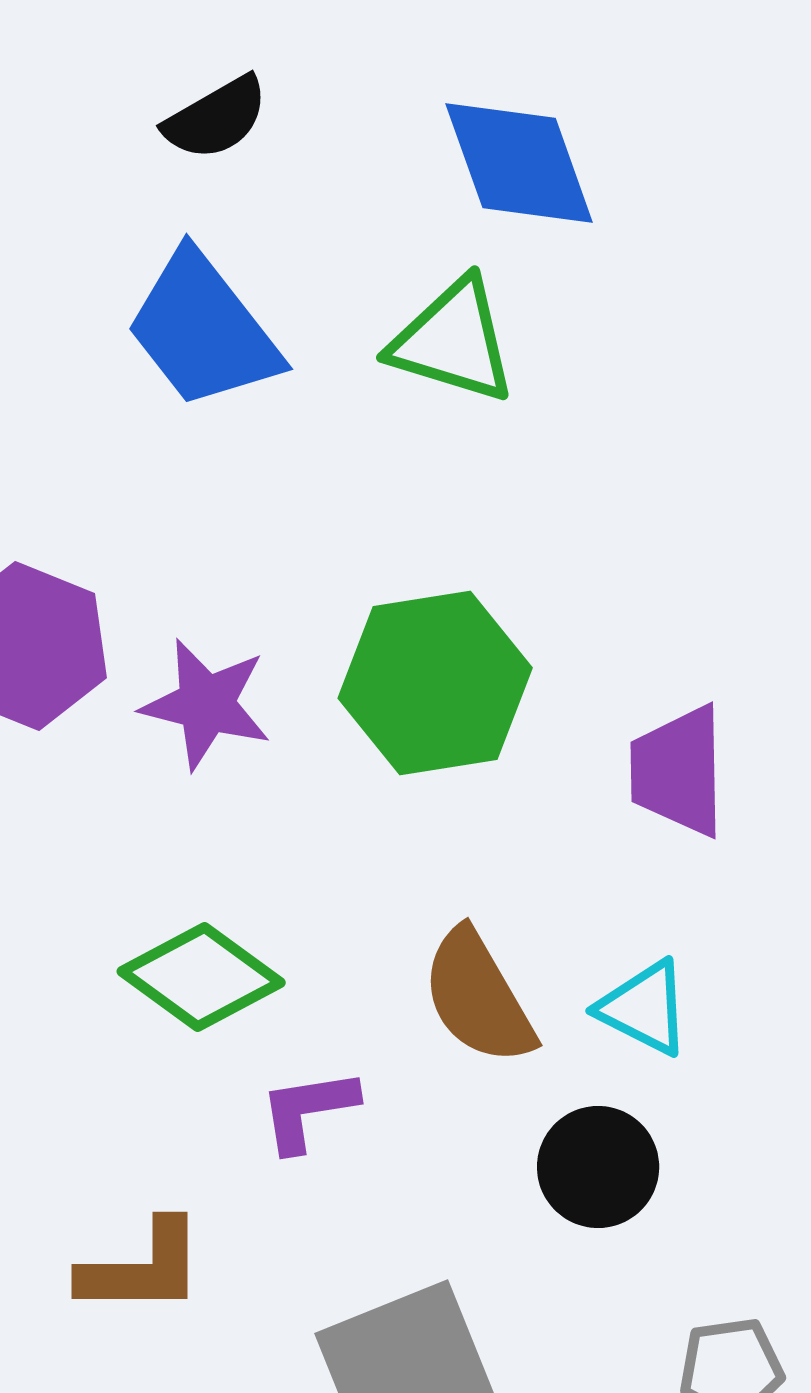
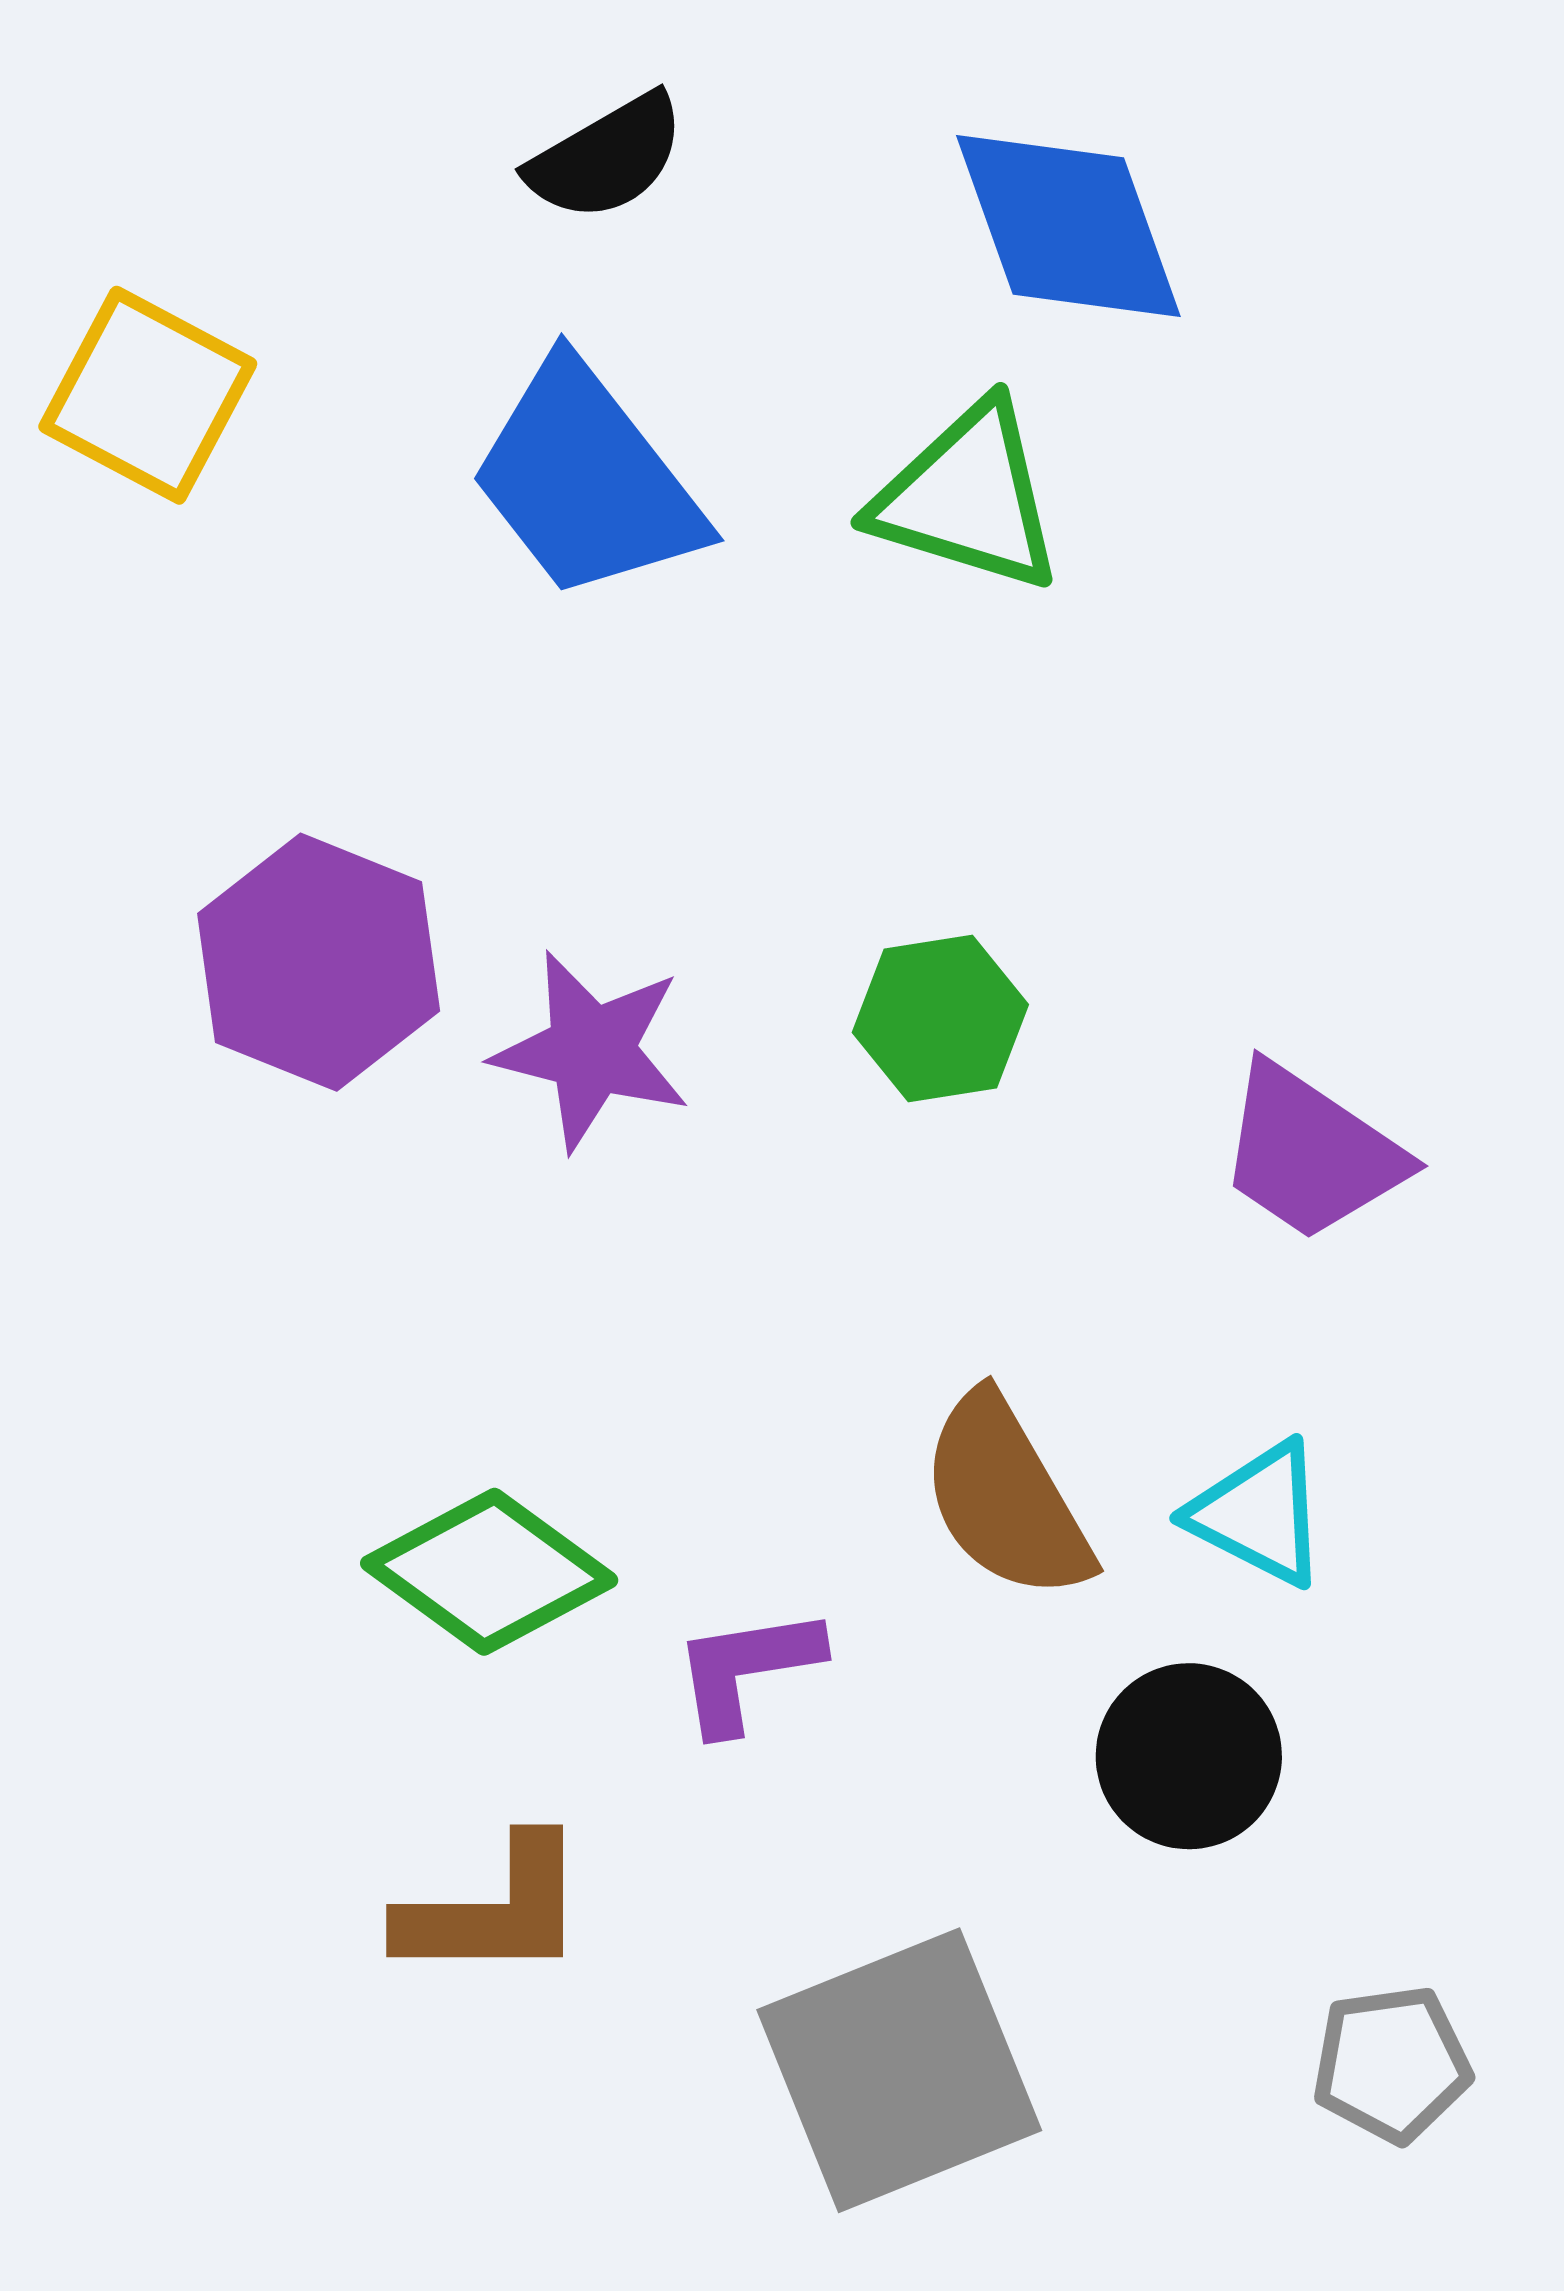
green hexagon: (435, 683) -> (940, 1019), size x0.6
purple trapezoid: (678, 771) -> (1311, 1153), turned -55
green diamond: (201, 977) -> (489, 1572), moved

